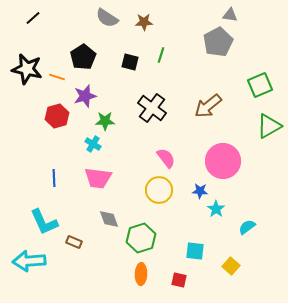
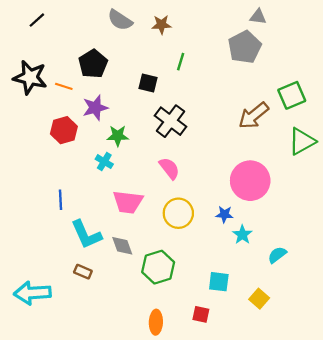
black square: (130, 62) -> (148, 83), moved
brown arrow: (208, 106) -> (254, 116), moved
pink semicircle: (166, 158) -> (169, 168), moved
pink trapezoid: (98, 178) -> (128, 202), moved
cyan L-shape: (44, 222) -> (86, 235), moved
orange ellipse: (141, 274) -> (156, 322), moved

